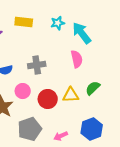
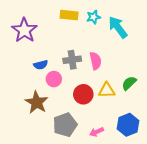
yellow rectangle: (24, 22) -> (69, 15), moved
pink semicircle: (77, 59) -> (96, 61), moved
pink circle: (23, 91) -> (54, 79), moved

